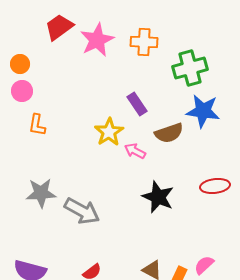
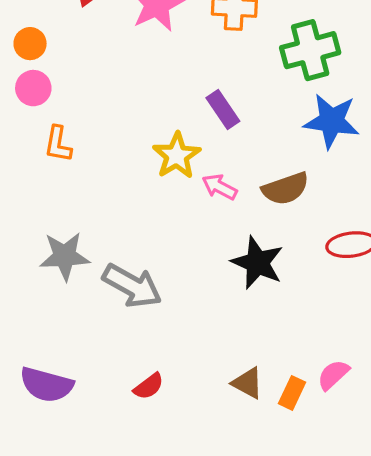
brown semicircle: (169, 133) -> (285, 189), moved

